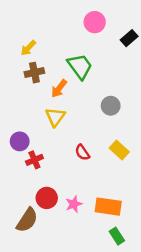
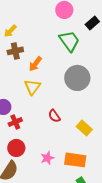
green trapezoid: (80, 66) -> (69, 41), moved
gray circle: (111, 106) -> (77, 78), size x1.6
yellow rectangle: (119, 150) -> (84, 128), moved
red circle: (47, 198) -> (16, 148), moved

